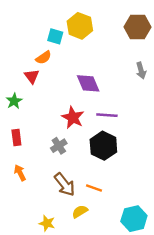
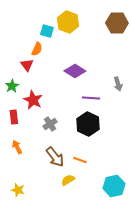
orange semicircle: (43, 58) -> (37, 49), turned -32
gray arrow: (141, 70) -> (118, 84), moved
purple diamond: (88, 83) -> (75, 71), turned -35
red star: (73, 118) -> (33, 100), moved
yellow star: (47, 223) -> (18, 190), moved

